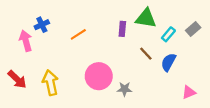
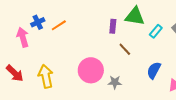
orange line: (78, 34) -> (59, 25), moved
brown line: (146, 54) -> (125, 49), moved
blue semicircle: (168, 62) -> (154, 70), moved

